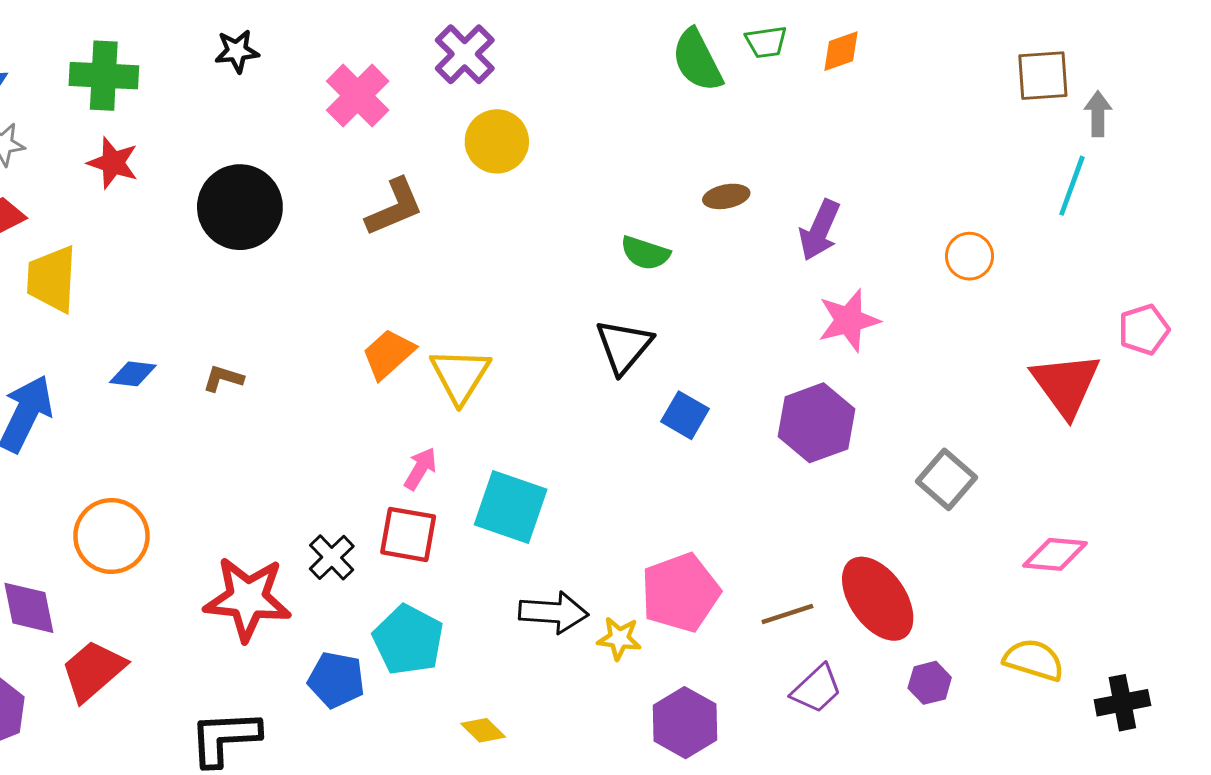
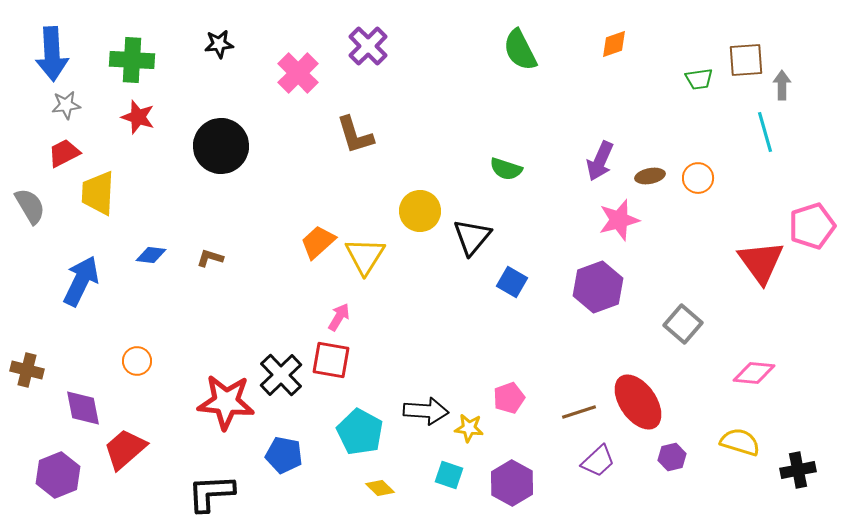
green trapezoid: (766, 42) -> (699, 79), moved
yellow circle: (497, 141) -> (420, 211), moved
cyan line: (1072, 186) -> (765, 132), turned -36
brown ellipse: (726, 196) -> (650, 176), moved
brown L-shape: (394, 207) -> (355, 135), moved, turned 96
green semicircle: (645, 253) -> (506, 169), moved
pink pentagon: (1144, 330) -> (812, 226), size x1.4
cyan square: (511, 507) -> (449, 475), moved, size x0.6
orange circle: (111, 536) -> (137, 361), size x0.6
black cross: (332, 557) -> (281, 375), size x1.4
pink pentagon: (680, 593) -> (509, 398), size x0.6
cyan pentagon: (408, 640) -> (360, 432), moved

